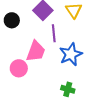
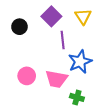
pink trapezoid: (36, 51) -> (56, 79), moved, turned 80

